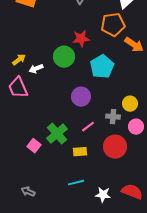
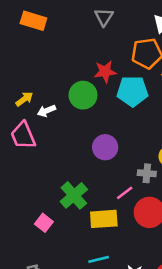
cyan pentagon: (102, 67) -> (132, 91), moved, turned 30
pink line: (88, 127) -> (125, 193), moved
pink square: (34, 146) -> (44, 223), moved
yellow rectangle: (80, 152) -> (104, 219), size x1.5

